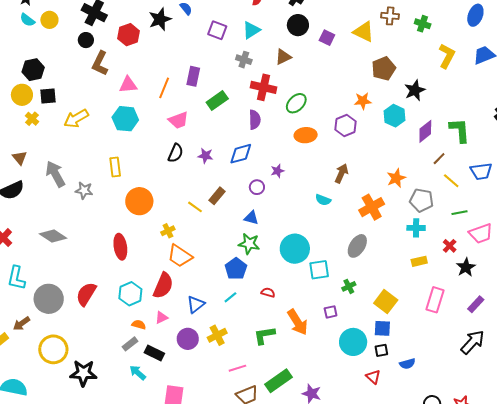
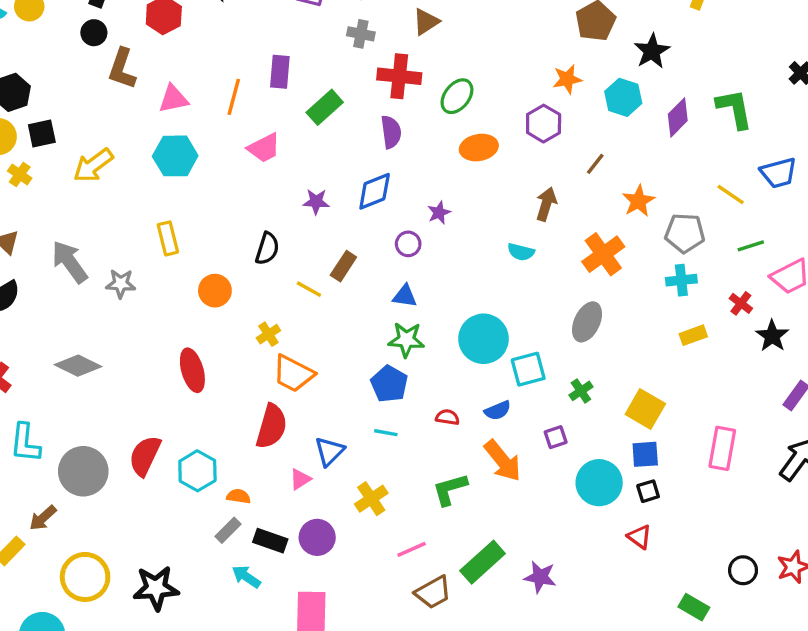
black semicircle: (176, 153) -> (267, 249), moved
brown line: (439, 159) -> (595, 164), moved
orange circle: (139, 201) -> (215, 291), size x0.7
cyan hexagon: (130, 294) -> (197, 471), moved
cyan line: (230, 297) -> (386, 433), turned 56
pink rectangle: (435, 300) -> (722, 448), moved
pink triangle: (161, 317) -> (300, 479), moved
purple circle: (188, 339) -> (317, 537), moved
yellow circle: (53, 349) -> (85, 577), moved
blue semicircle: (407, 364) -> (498, 410), moved

